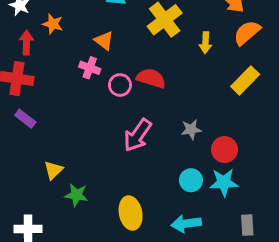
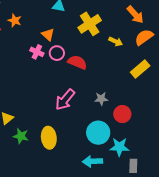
yellow arrow: (205, 43) -> (116, 42), turned -72
pink circle: (120, 85) -> (57, 53), moved
cyan circle: (191, 180) -> (98, 133), size x1.5
cyan star: (224, 182) -> (119, 147), moved
yellow ellipse: (131, 213) -> (49, 138), moved

